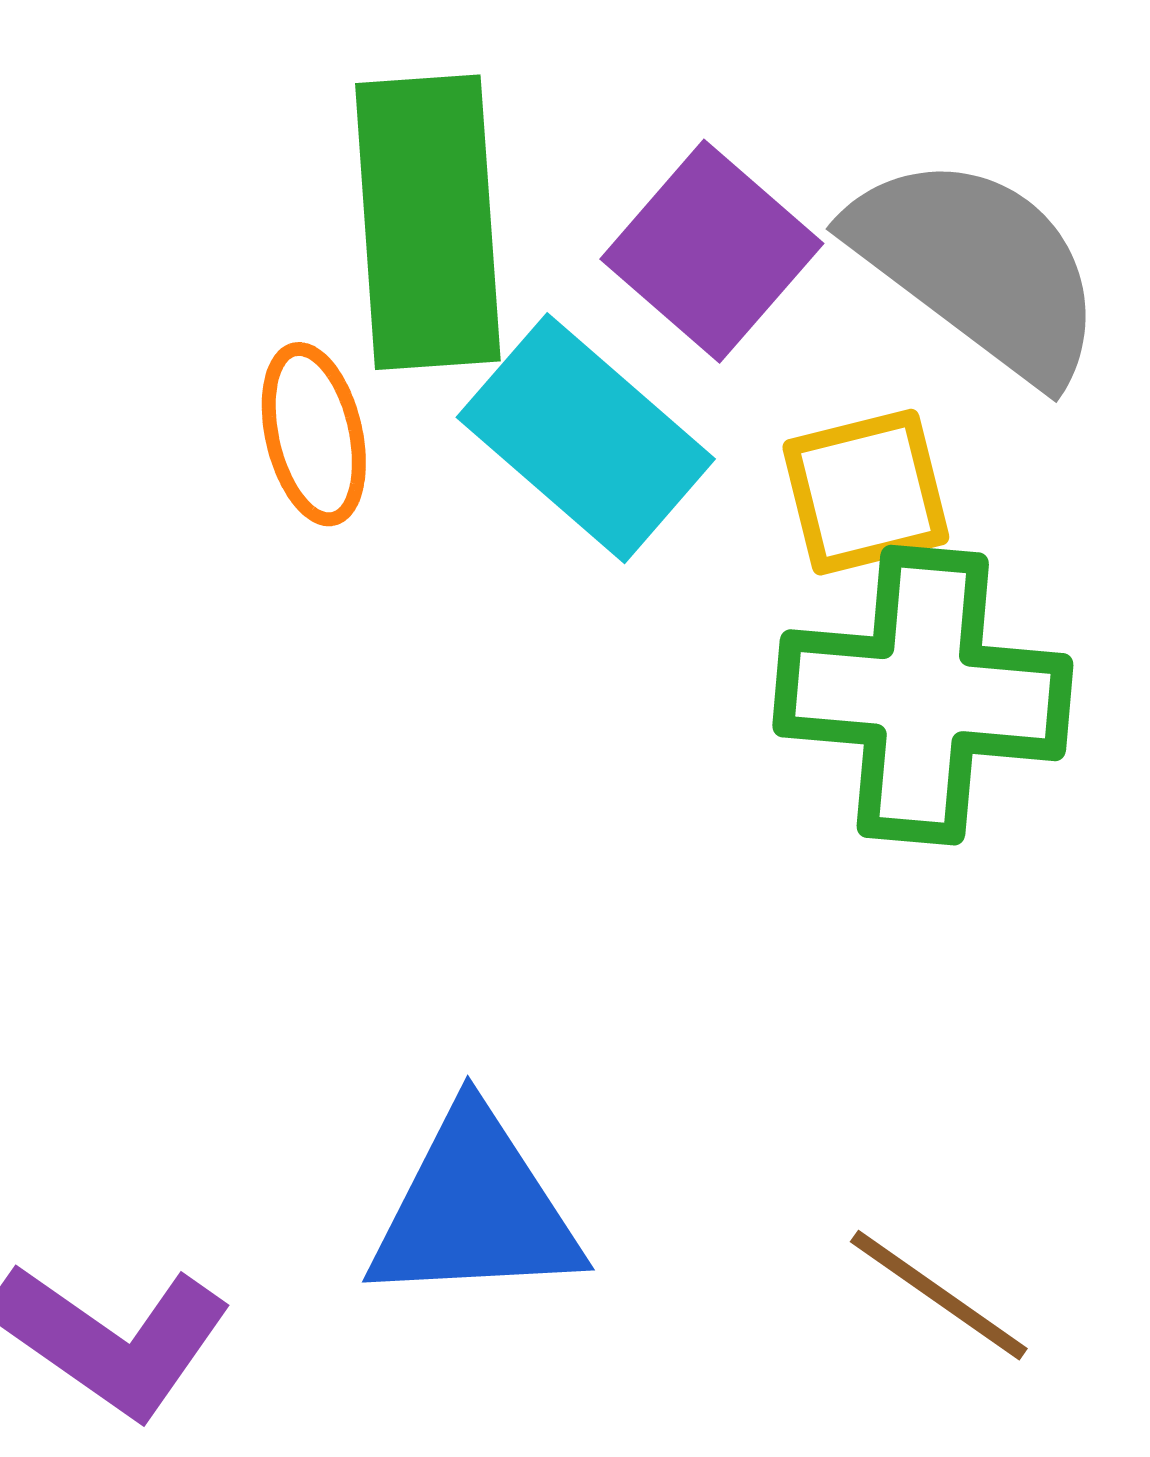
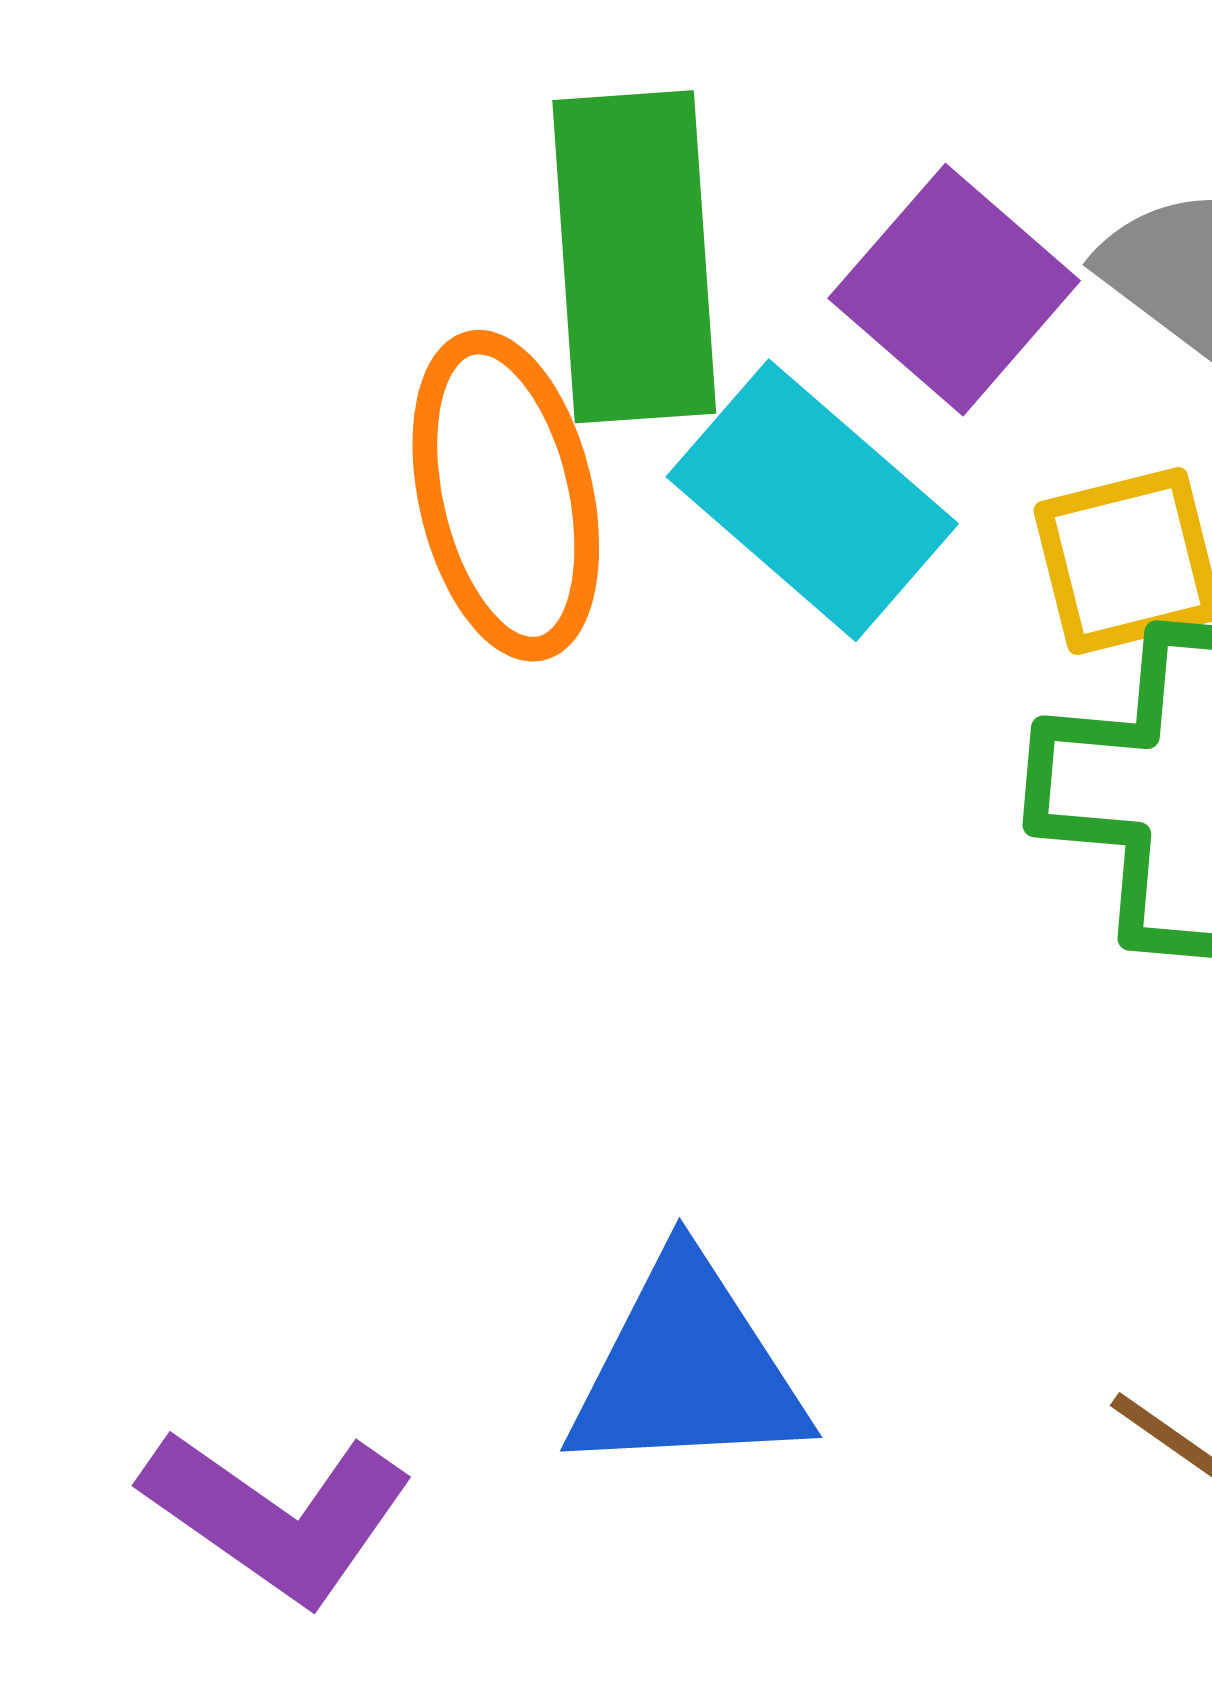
orange ellipse: (314, 434) -> (506, 496), size x1.6

